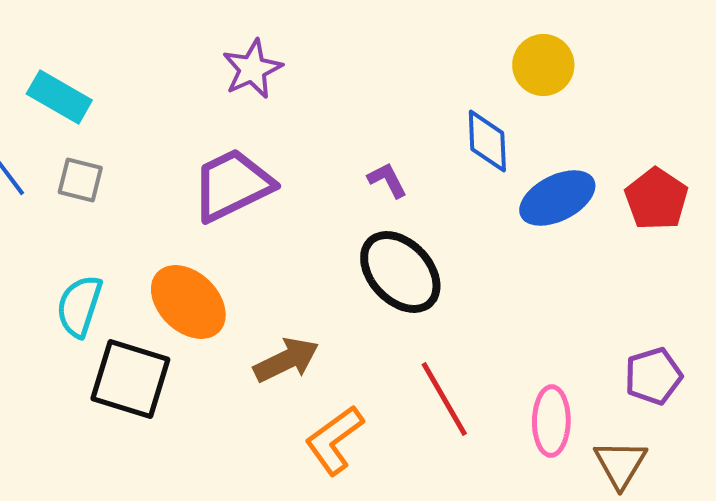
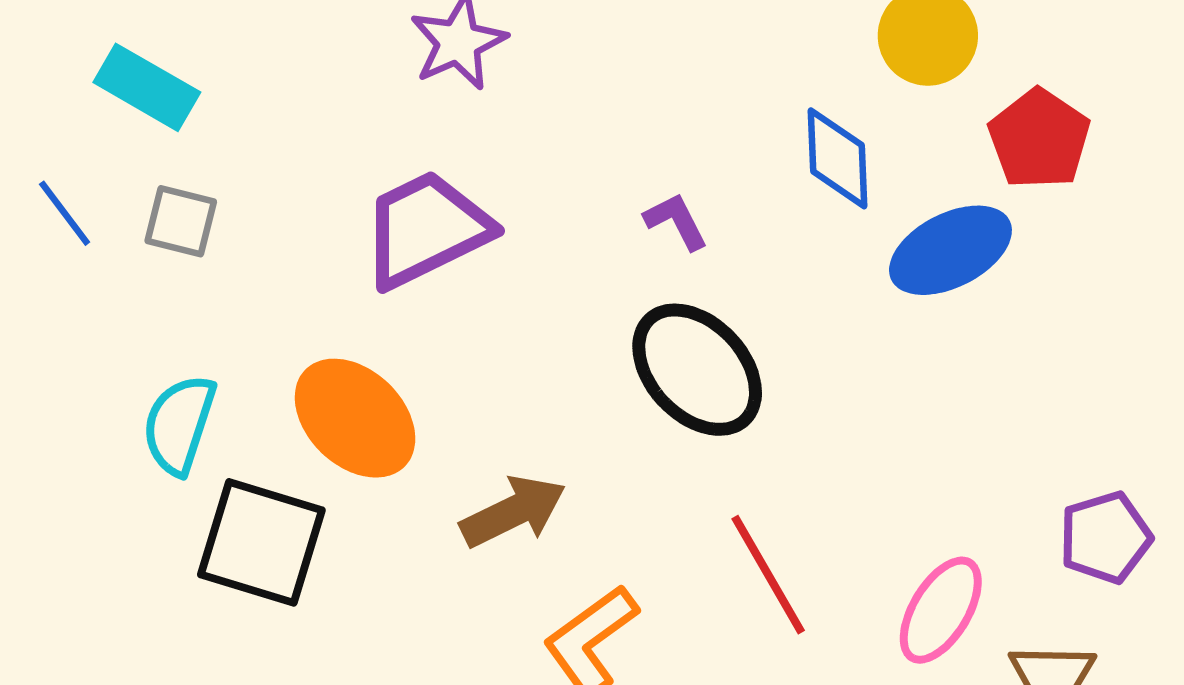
red pentagon: (656, 199) -> (1039, 139), moved
pink ellipse: (551, 421) -> (941, 610), turned 30

